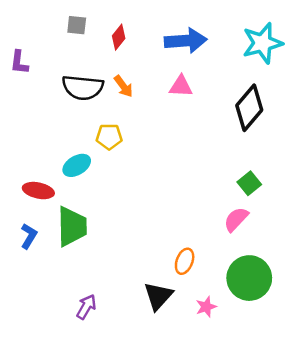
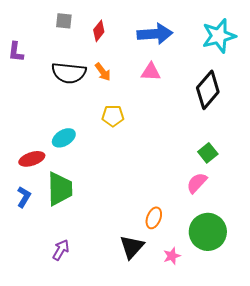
yellow pentagon: (109, 137) -> (113, 116), moved
red ellipse: (38, 191) -> (32, 159), turned -30
purple arrow: (86, 307) -> (61, 250), moved

